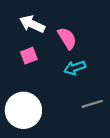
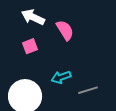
cyan arrow: (75, 68) -> (61, 77), moved

